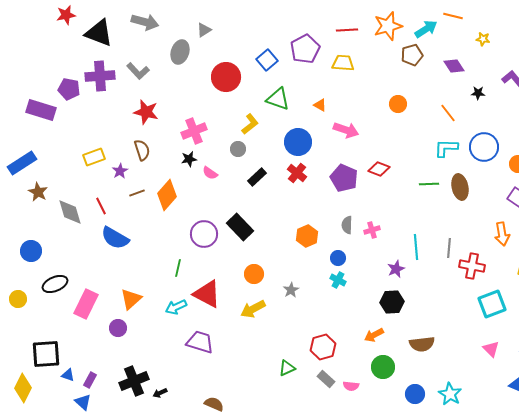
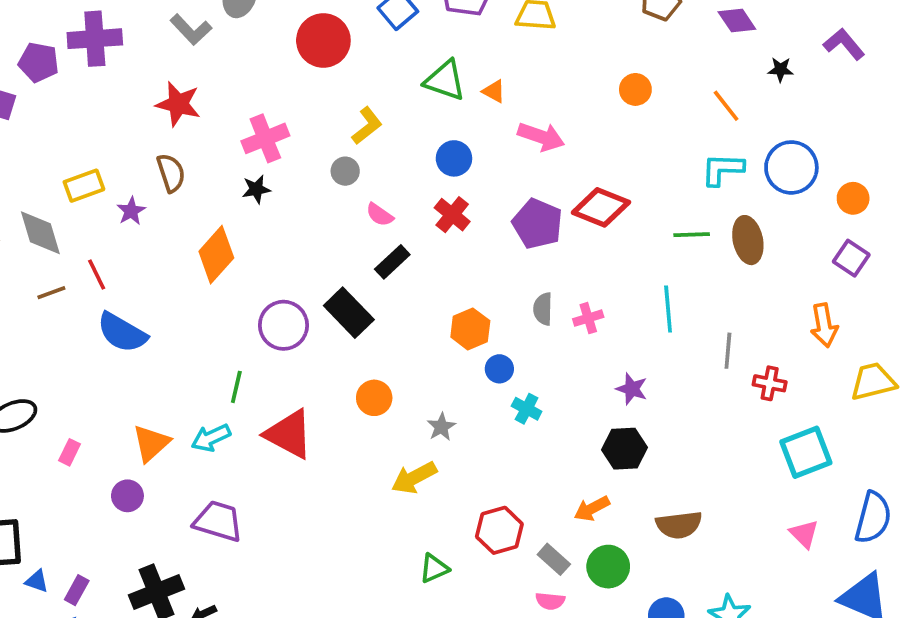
gray L-shape: (138, 71) -> (191, 30), moved
green triangle: (278, 99) -> (445, 80), moved
blue circle: (298, 142) -> (454, 158), size x0.7
red diamond: (379, 169) -> (601, 207), size x1.4
pink semicircle: (210, 173) -> (380, 215), moved
black rectangle: (257, 177) -> (392, 262), moved
brown line: (137, 193) -> (51, 293), moved
gray diamond: (70, 212) -> (40, 233), moved
cyan line: (416, 247) -> (668, 309), moved
blue circle: (338, 258) -> (499, 369), moved
red cross: (472, 266) -> (770, 383), size x0.7
purple star: (396, 269) -> (632, 389), turned -30
pink rectangle: (86, 304) -> (69, 452), size x0.5
cyan arrow: (176, 307) -> (211, 438), moved
yellow arrow: (253, 309) -> (414, 478), moved
purple trapezoid: (200, 342) -> (218, 521), moved
gray rectangle: (326, 379) -> (554, 559), moved

